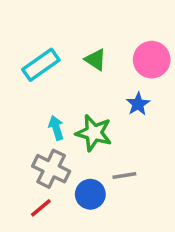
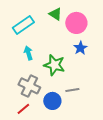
green triangle: (95, 60) -> (55, 14), moved
pink circle: (152, 60) -> (76, 23), moved
cyan arrow: (56, 128) -> (28, 53), moved

